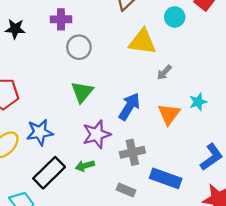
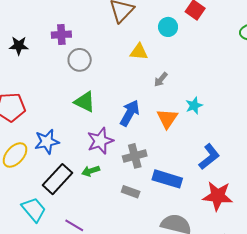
yellow triangle: (142, 42) -> (139, 52), size x0.7
green triangle: (82, 92) -> (85, 102), turned -40

